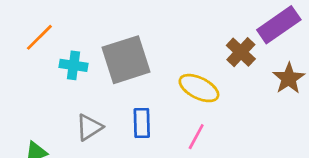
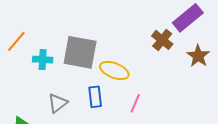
gray square: (126, 60) -> (80, 52), turned 33
yellow ellipse: (199, 88) -> (114, 71), moved

